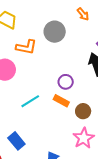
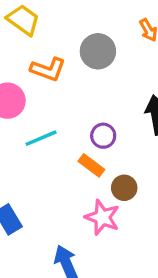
cyan line: (30, 101) -> (41, 138), moved
pink star: (84, 138) -> (102, 217), moved, turned -30

